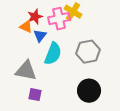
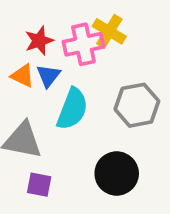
orange triangle: (26, 27) -> (23, 76), moved
black circle: (89, 91) -> (117, 174), moved

